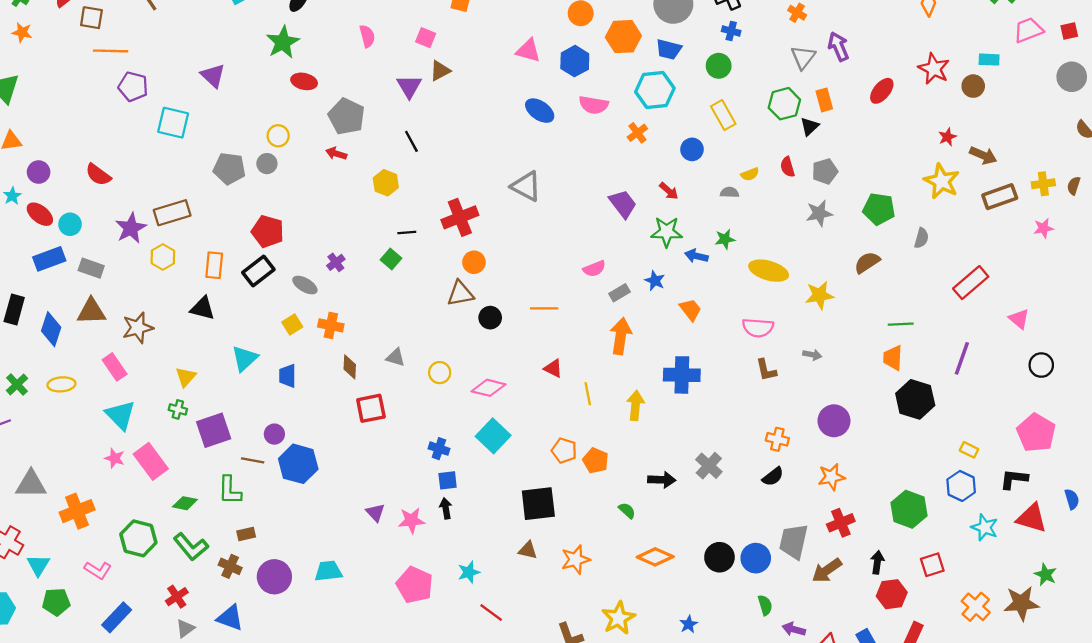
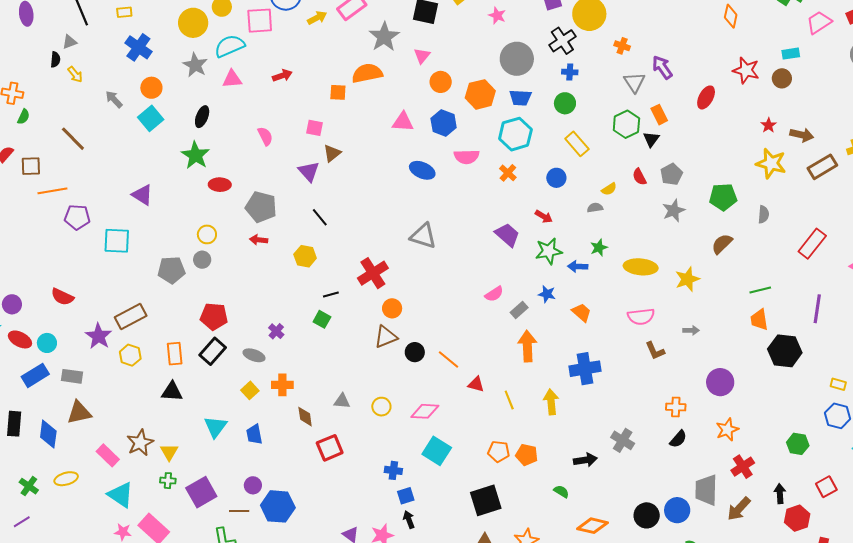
orange line: (544, 308) -> (449, 360), moved, turned 50
brown star: (138, 328) -> (140, 443), moved
green hexagon: (909, 509) -> (798, 444), size x0.7

